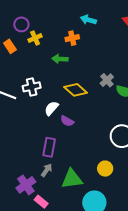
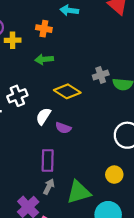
yellow cross: (35, 38) -> (13, 40), turned 32
orange cross: (72, 38) -> (44, 29), moved, turned 32
gray cross: (107, 80) -> (101, 75), turned 32

